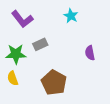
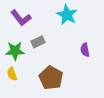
cyan star: (71, 16) -> (67, 15), size x1.5

